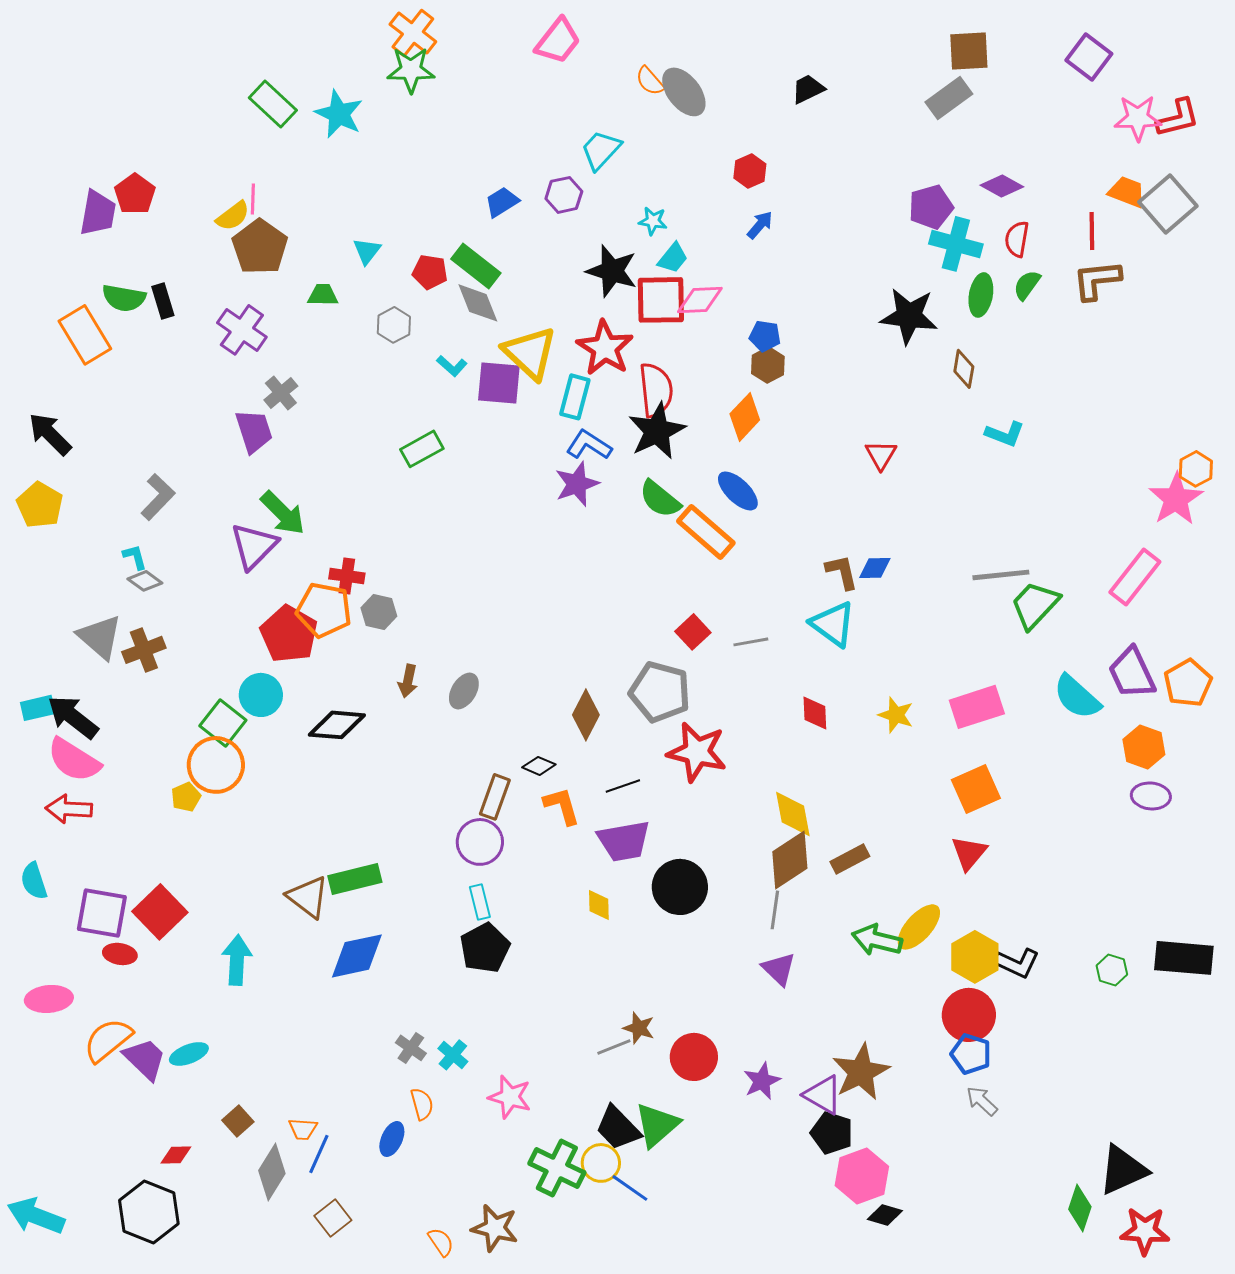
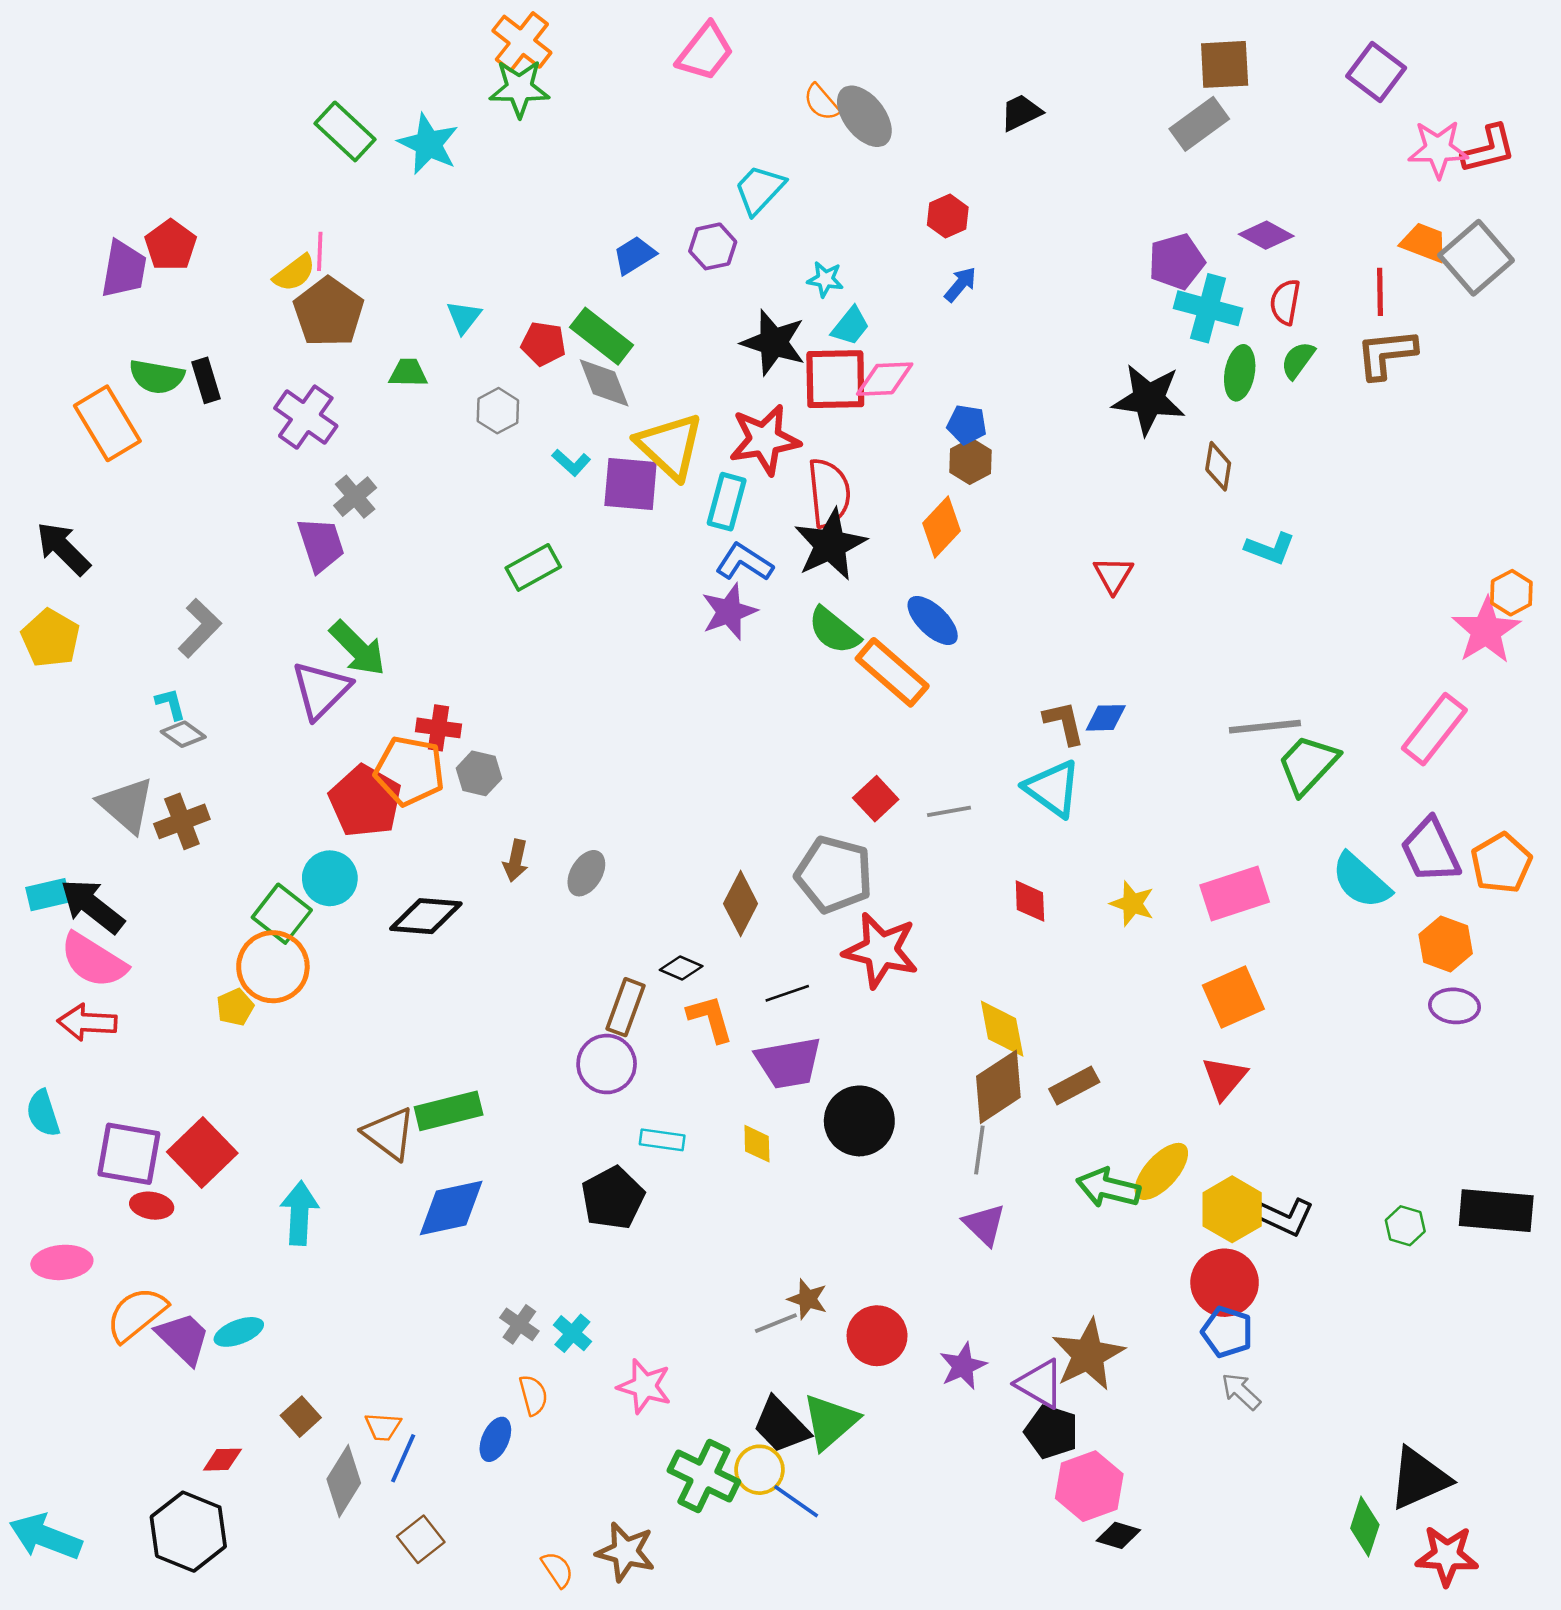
red star: (605, 348) -> (765, 440), turned 30
cyan rectangle: (480, 902) -> (662, 1140), moved, turned -68

